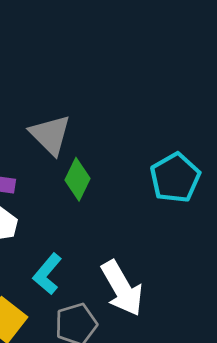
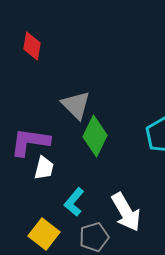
green diamond: (78, 179) -> (95, 136), size x1.4

